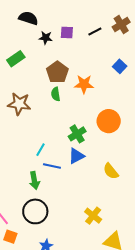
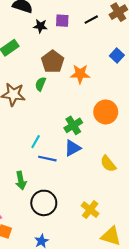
green semicircle: (56, 94) -> (41, 84), moved, turned 32
green arrow: (34, 180) -> (21, 180), moved
black circle: (35, 211) -> (44, 203), moved

